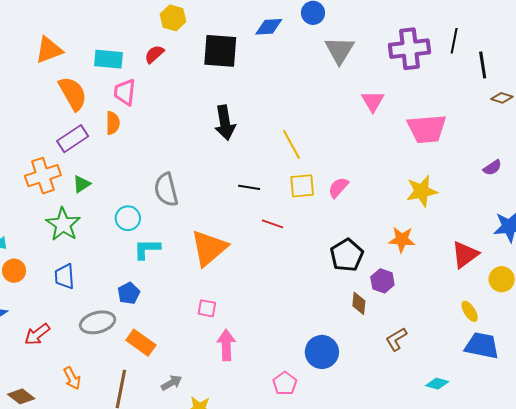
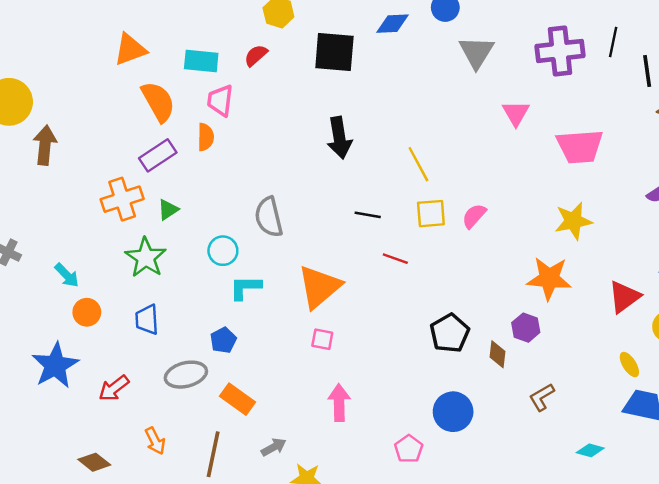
orange star: (402, 240) -> (549, 278), size x1.4
black pentagon: (347, 255) -> (450, 333), moved
pink square: (207, 308) -> (322, 339), moved

